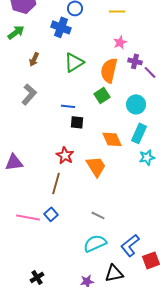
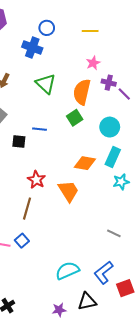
green triangle: (74, 62) -> (46, 84), turned -45
black square: (77, 122) -> (19, 141), moved
orange diamond: (112, 139) -> (85, 163), turned -55
gray line: (98, 215) -> (114, 233), moved

